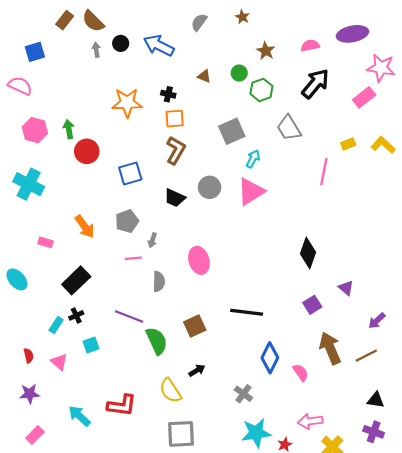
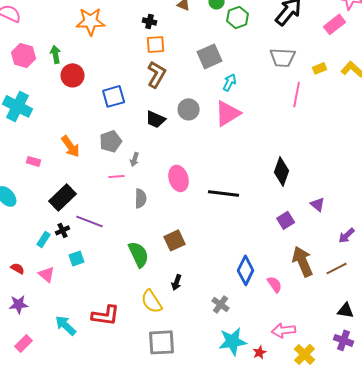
orange star: (127, 103) -> (91, 21), moved
gray trapezoid: (289, 128) -> (283, 57), moved, turned -56
black line: (247, 312) -> (224, 193), moved
purple line: (129, 316) -> (90, 221), moved
red semicircle: (29, 356) -> (18, 268), turned -48
black arrow: (197, 370) -> (177, 282), turned 140

